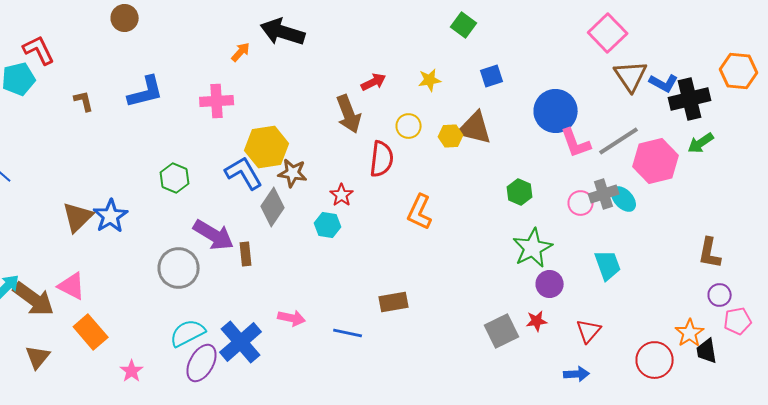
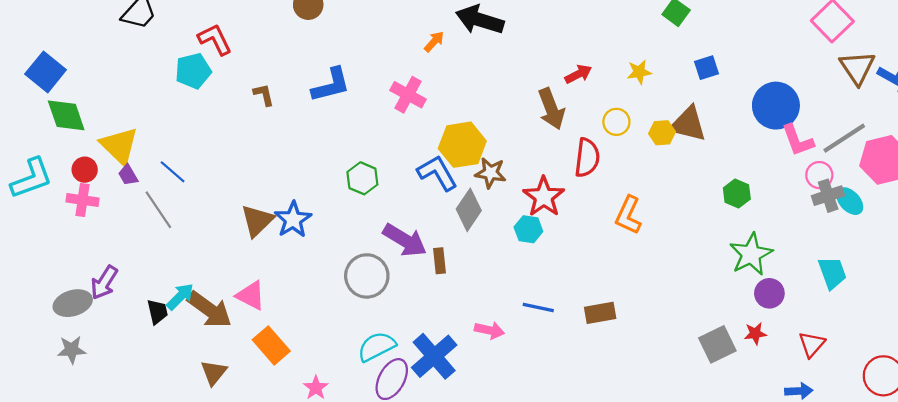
pink cross: (217, 101) -> (408, 95), turned 32
red star: (342, 195) -> (544, 197), size x1.6
pink circle: (581, 203) -> (819, 175), moved
blue line: (348, 333) -> (538, 307), moved

